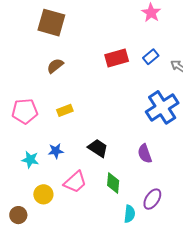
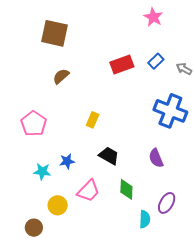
blue cross: (162, 107) -> (170, 111), turned -32
yellow rectangle: (65, 110) -> (93, 120), moved, turned -42
pink pentagon: (25, 111) -> (34, 124), turned -30

